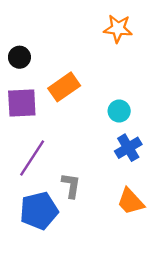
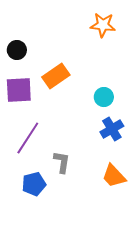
blue pentagon: (39, 211) -> (34, 184), size x0.7

